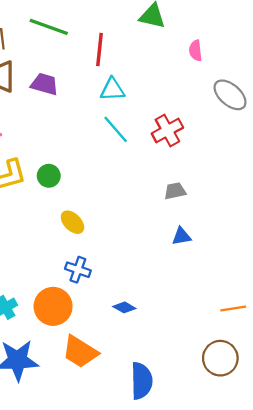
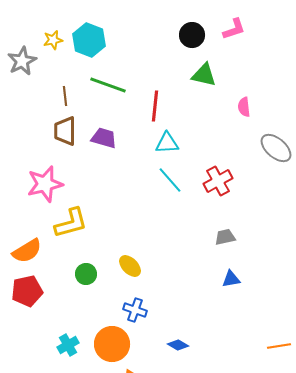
green circle: (49, 176) -> (86, 274), moved

